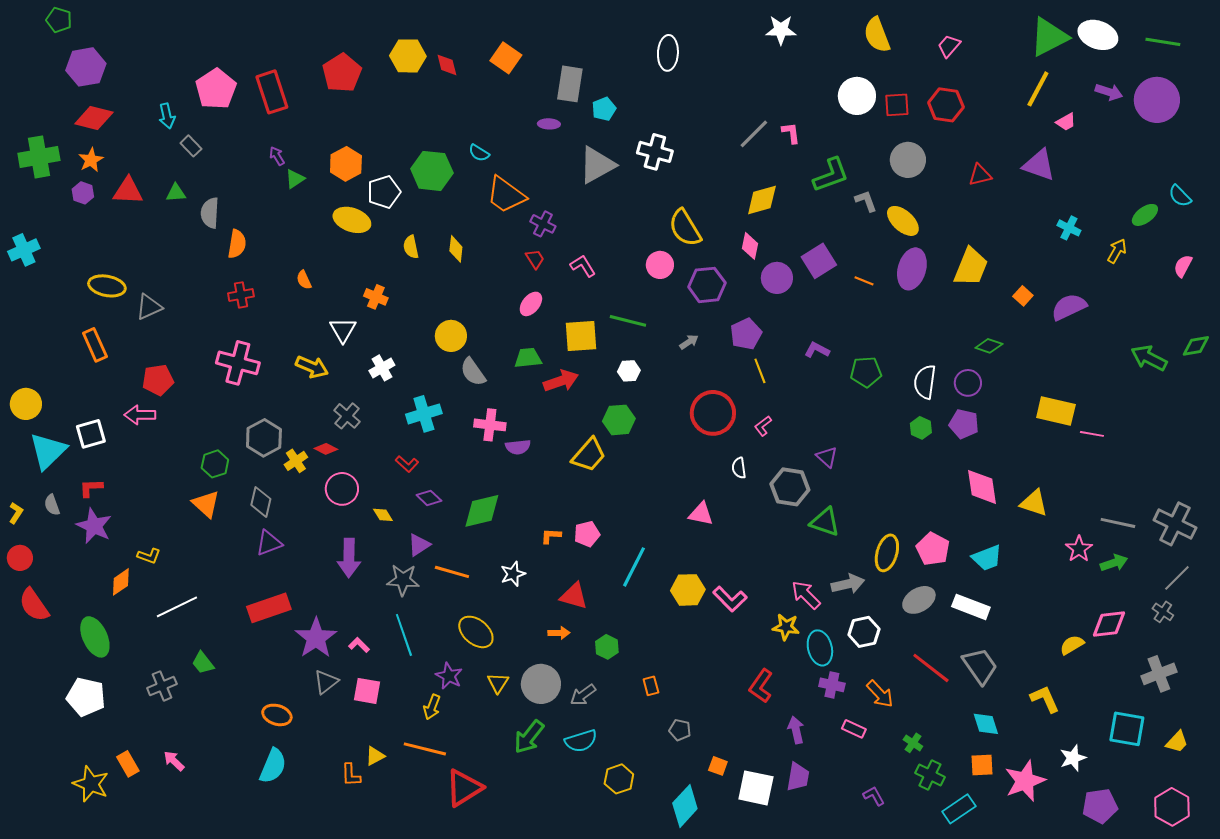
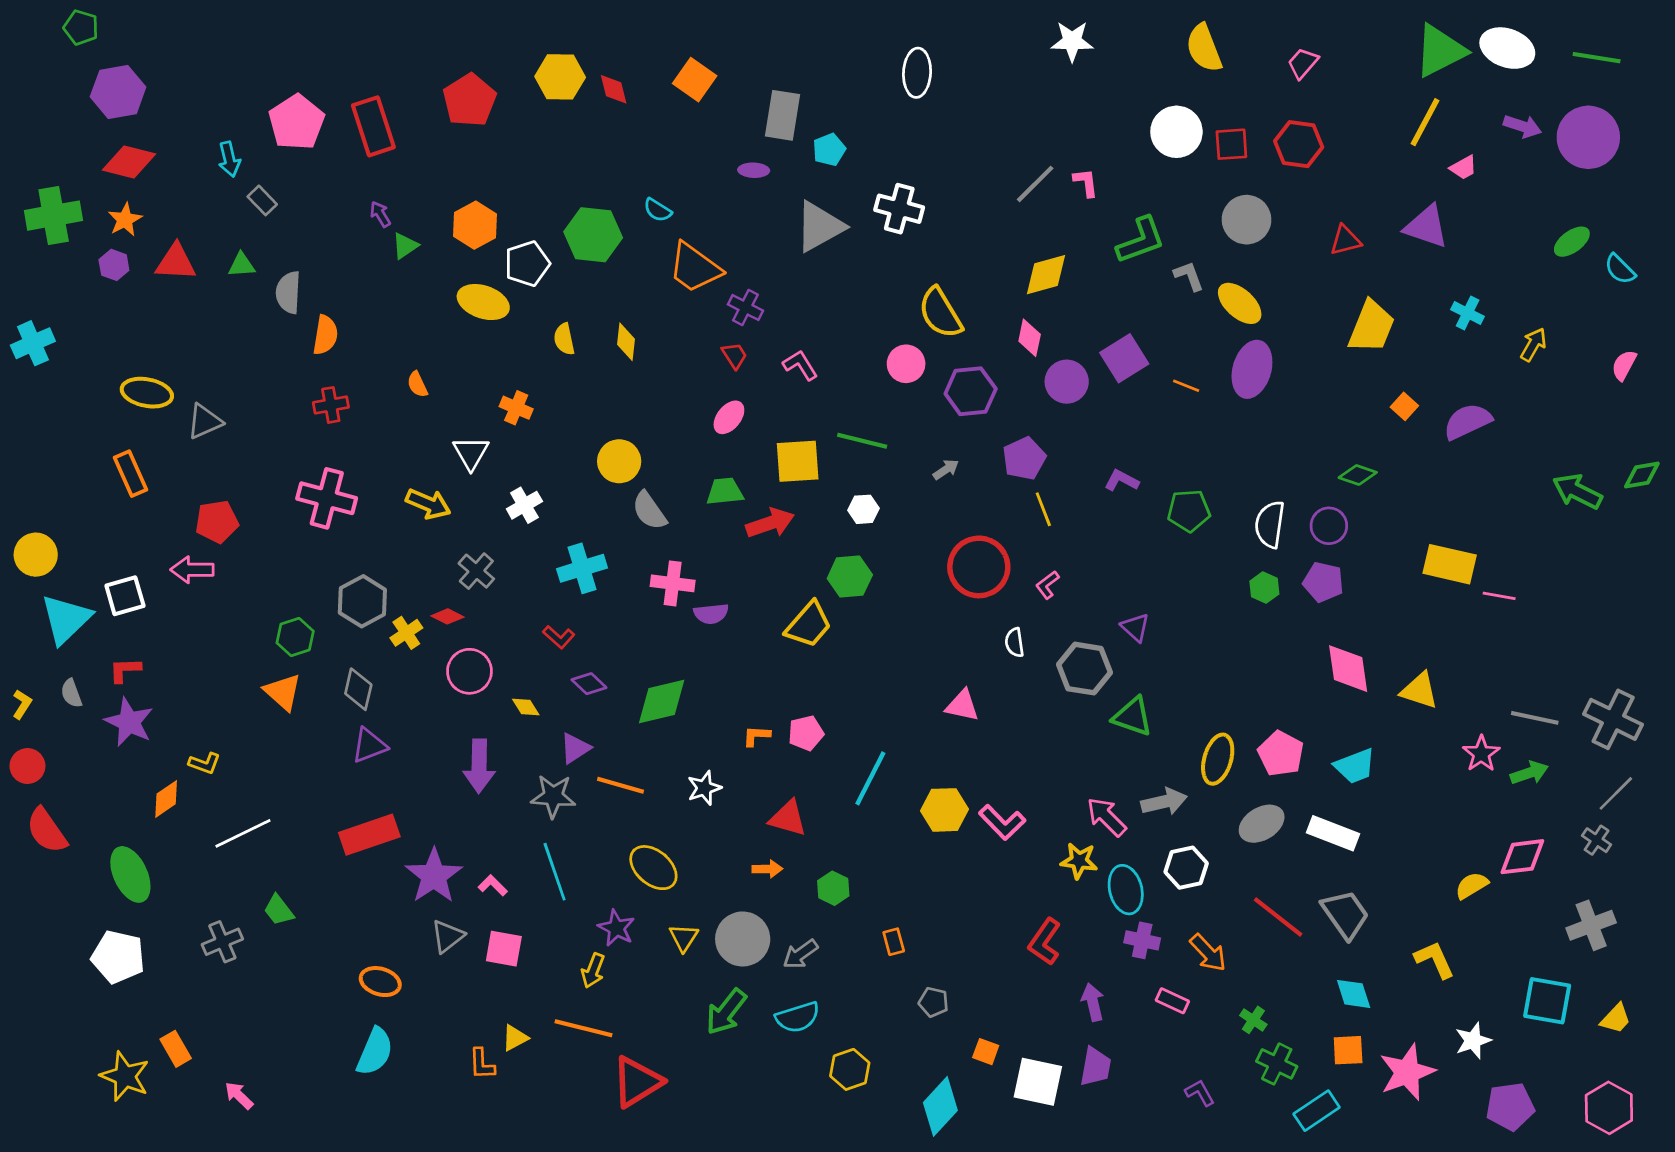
green ellipse: (1145, 215) -> (1572, 242), moved
yellow trapezoid: (971, 267) -> (1371, 327), moved
pink arrow: (174, 761) -> (239, 1095), moved

